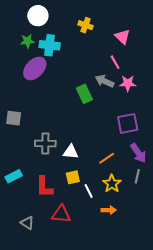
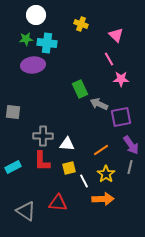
purple ellipse: (35, 68) -> (33, 65), turned 40
gray arrow: (104, 81) -> (99, 104), moved
red L-shape: (44, 187) -> (42, 161), moved
orange arrow: (109, 210) -> (103, 199), size x1.5
gray triangle: (27, 223) -> (26, 211), size x1.5

